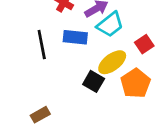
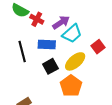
black square: (94, 81) -> (50, 66), moved, turned 35
orange pentagon: (135, 83) -> (71, 86), moved

